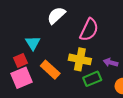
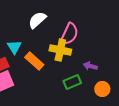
yellow cross: (80, 59) -> (60, 50), moved
orange rectangle: (50, 70) -> (34, 61), moved

